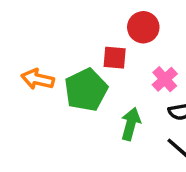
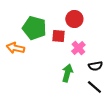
pink cross: (165, 79) -> (78, 48), moved
green pentagon: (86, 90) -> (34, 28), moved, turned -30

